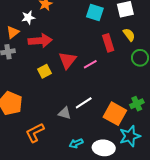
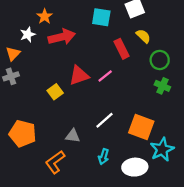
red arrow: (40, 41) -> (62, 37), moved
red triangle: (67, 60) -> (79, 75), turned 42
green cross: (137, 104) -> (162, 86), moved, turned -32
gray triangle: (65, 113) -> (73, 136), moved
cyan arrow: (76, 143) -> (104, 157), moved, turned -40

